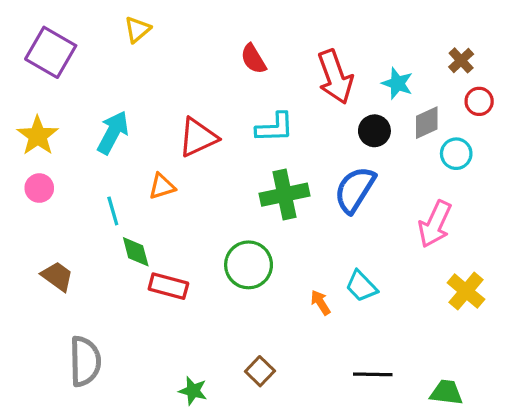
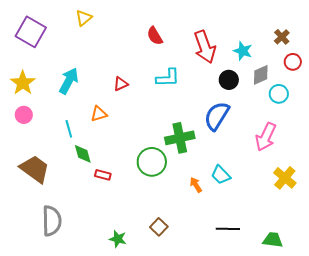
red triangle: (198, 137) -> (121, 84), size x0.6
green cross: (285, 195) -> (180, 138), moved
brown trapezoid: (57, 276) -> (35, 169), size x1.5
red rectangle: (168, 286) -> (103, 175), size x0.7

